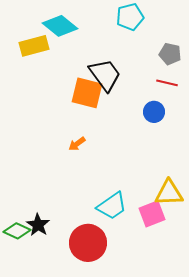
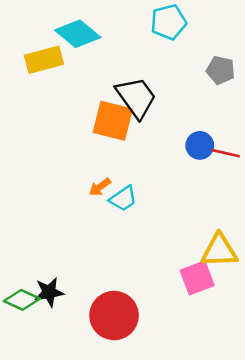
red line: (167, 83) -> (226, 153), moved
cyan trapezoid: (112, 206) -> (123, 199), moved, size x0.7
black star: (38, 225) -> (49, 292), turned 30

